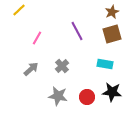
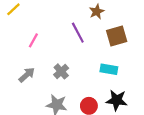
brown star: (112, 12) -> (97, 12), moved

